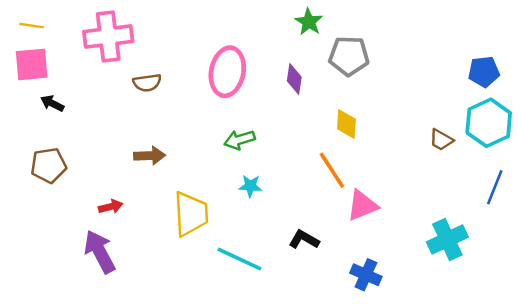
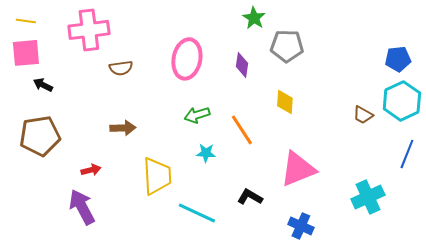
brown pentagon: (49, 165) -> (40, 136), size x1.4
orange line: (332, 170) -> (242, 130), moved
pink triangle: (362, 205) -> (298, 169), size x1.4

